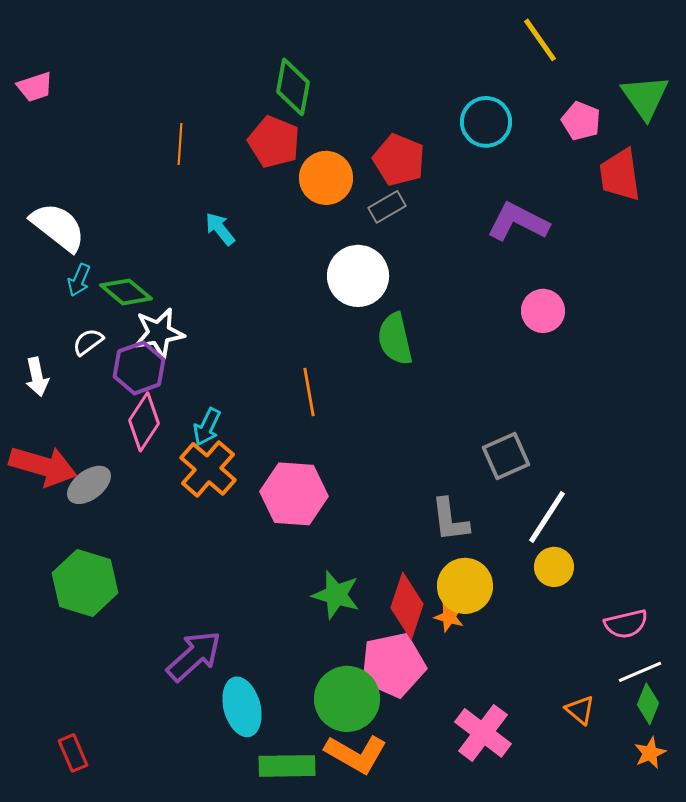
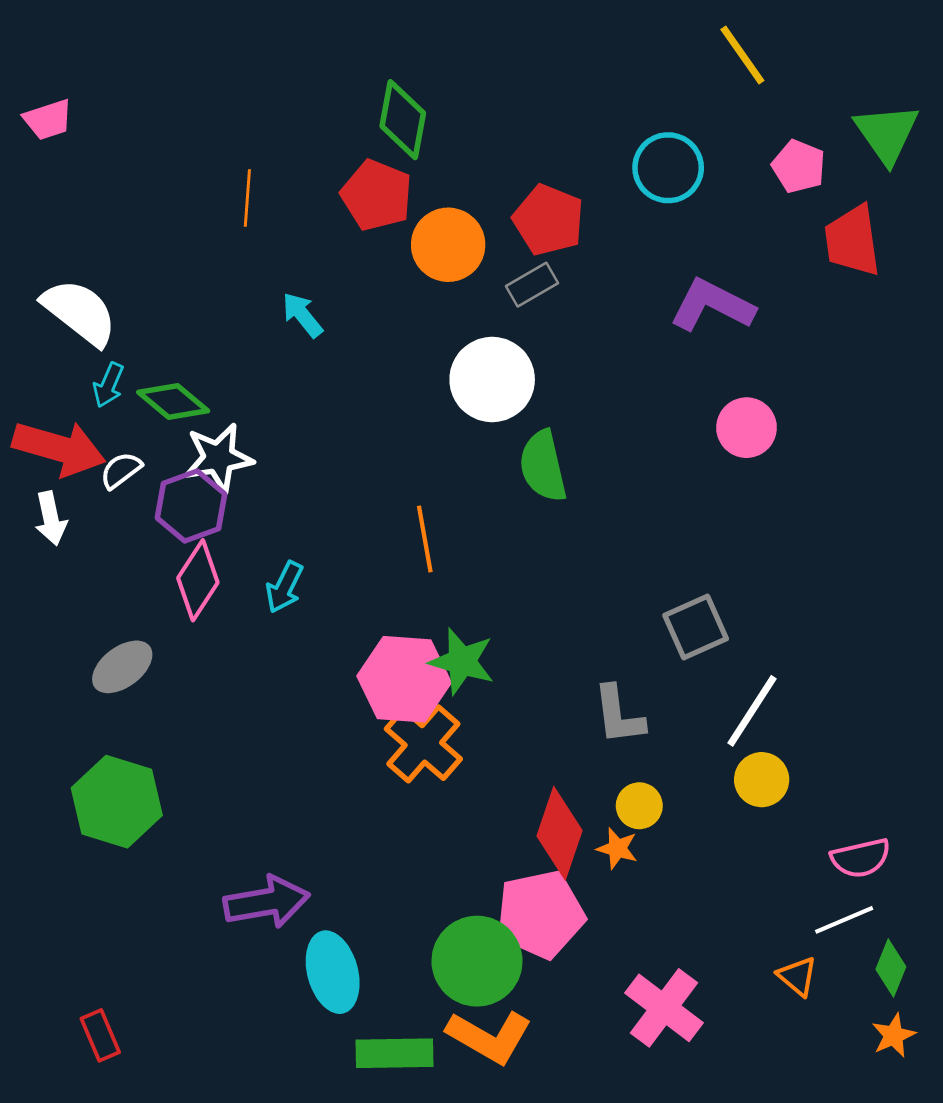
red arrow: (43, 466) -> (59, 448), moved
orange cross: (208, 469) -> (423, 744), moved
yellow circle: (465, 586) -> (639, 806), size x0.6
green star: (336, 595) -> (462, 661), moved
purple arrow: (194, 656) -> (267, 902), turned 32
white line: (640, 672) -> (844, 920), moved

